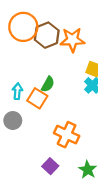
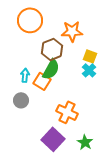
brown hexagon: (47, 35) -> (52, 49), moved
green semicircle: (48, 84) -> (51, 69), size x1.5
purple square: (50, 166) -> (53, 139), size x1.6

